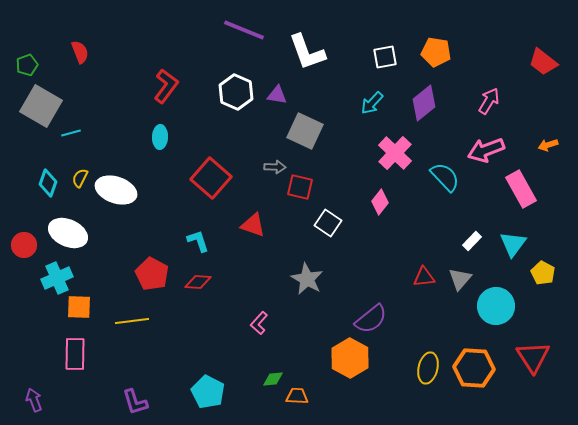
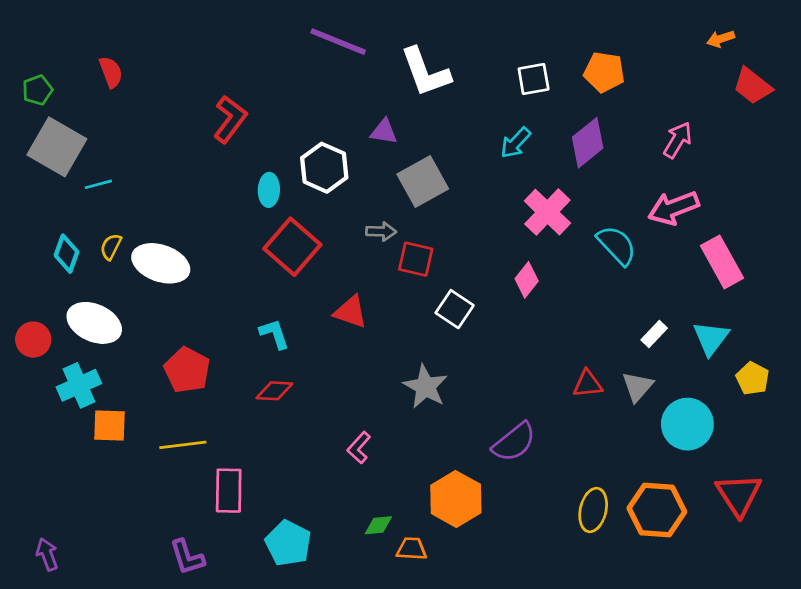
white hexagon: (236, 92) -> (324, 168), moved
gray square: (305, 131) -> (423, 182), turned 36
cyan ellipse: (160, 137) -> (269, 190), moved
orange arrow: (548, 145) -> (721, 39), moved
red pentagon: (152, 274) -> (187, 370), moved
pink rectangle: (75, 354) -> (229, 491), moved
orange hexagon: (350, 358) -> (456, 499), moved

